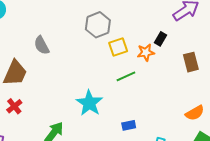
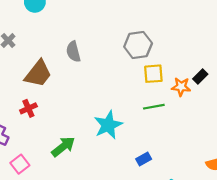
blue rectangle: (129, 125) -> (144, 159), turned -32

